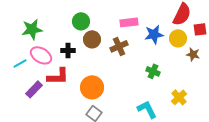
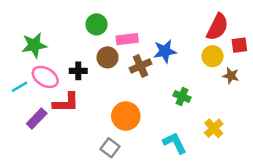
green circle: (81, 21) -> (97, 24), moved
pink rectangle: (129, 22) -> (127, 39), moved
blue star: (154, 34) -> (165, 51), moved
orange circle: (92, 87) -> (126, 116), moved

